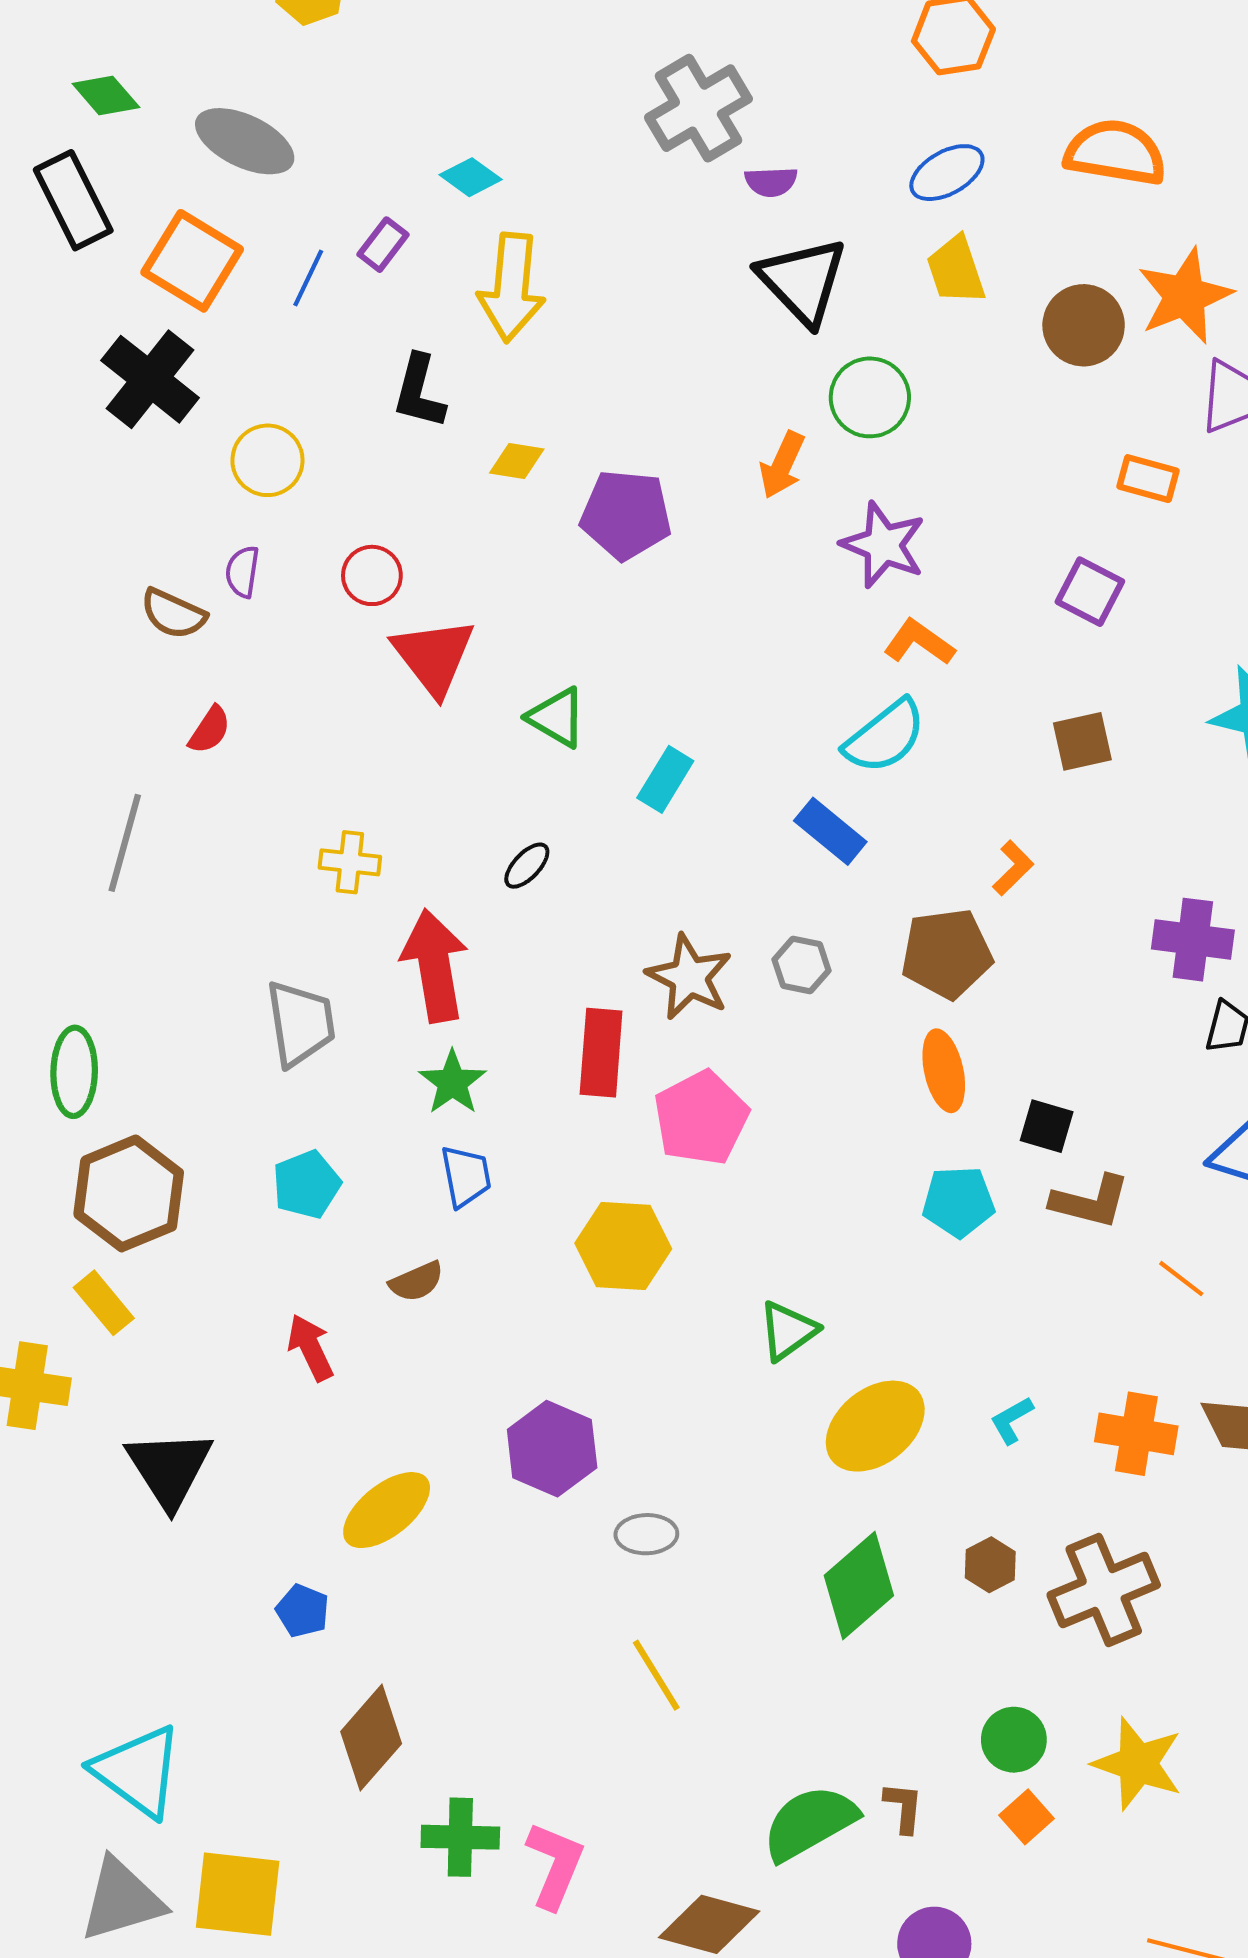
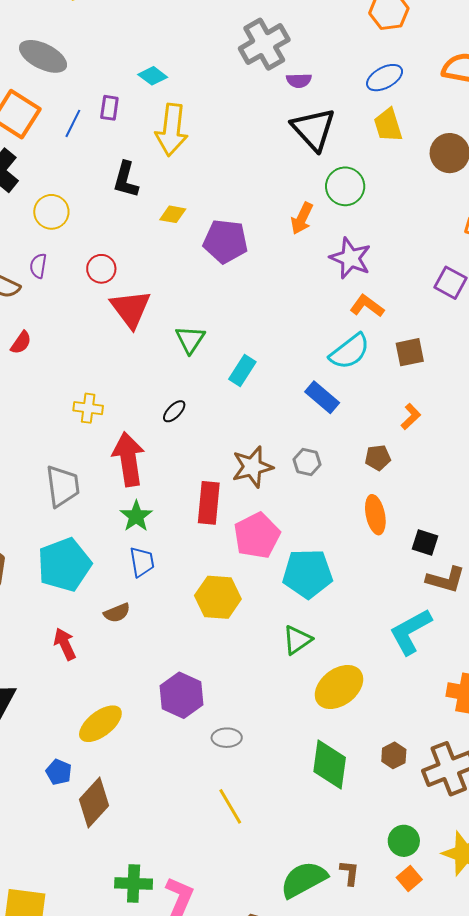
purple rectangle: (383, 245) -> (109, 108), turned -30
green triangle: (557, 717) -> (190, 339), turned 32
brown square: (1082, 741) -> (410, 352), moved
brown pentagon: (947, 954) -> (378, 458), size x0.6
brown star: (689, 977) -> (252, 467), turned 30
cyan pentagon: (307, 1185) -> (64, 565), size x1.6
cyan pentagon: (958, 1202) -> (308, 574), moved, size x1.4
cyan L-shape: (1012, 1420) -> (411, 631), moved, size x2.0
green diamond: (859, 1586) -> (330, 764), turned -42
brown diamond: (371, 1738) -> (94, 802), moved

